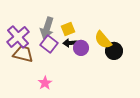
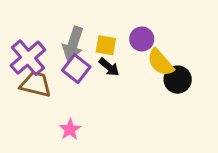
yellow square: (68, 29) -> (106, 45), turned 32
black arrow: (70, 43) -> (109, 67), turned -136
purple circle: (81, 48) -> (142, 39), moved

